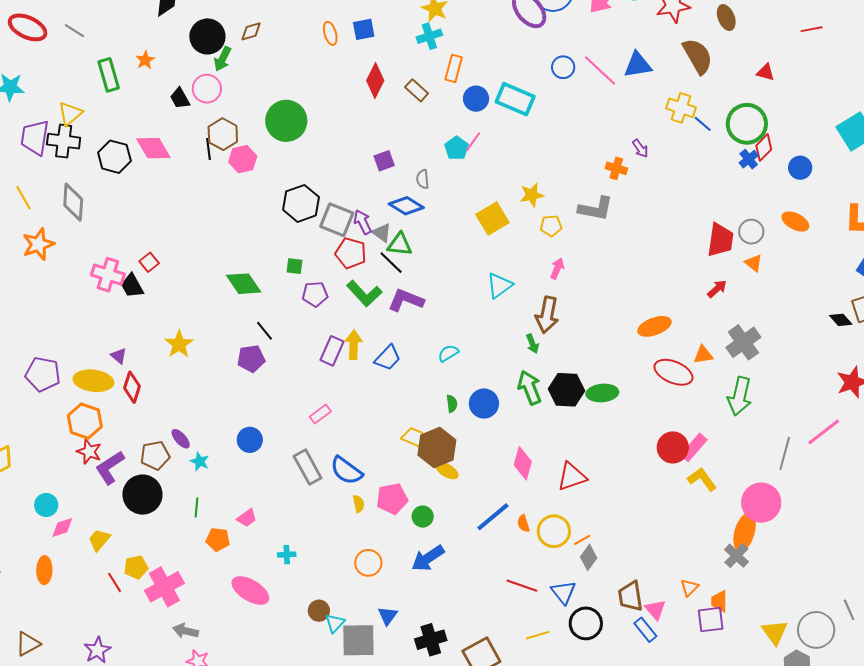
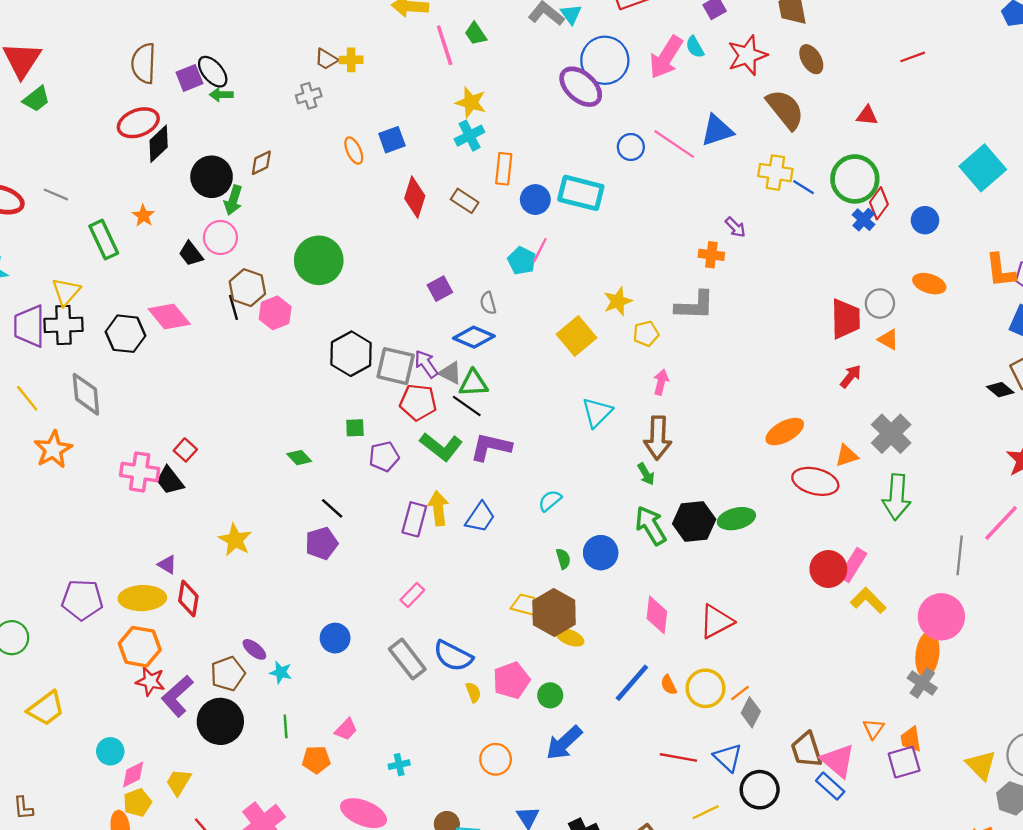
green diamond: (244, 284) -> (299, 458), size x0.6
yellow pentagon: (136, 567) -> (137, 803), moved
pink triangle: (655, 610) -> (838, 761), size x1.4

